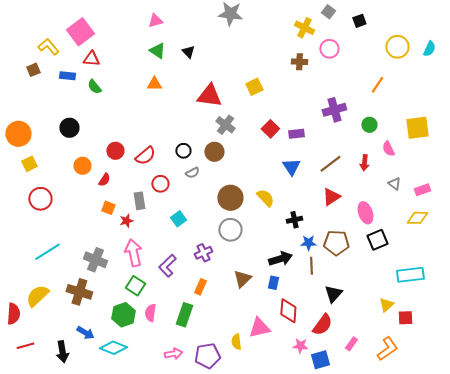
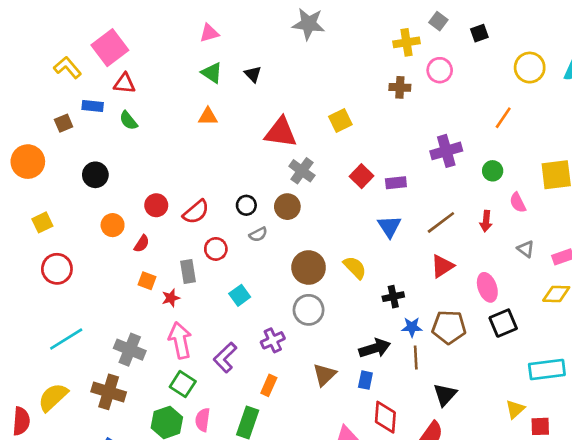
yellow cross: (304, 28) -> (407, 42), turned -36
brown square: (33, 70) -> (64, 123), moved
orange circle: (18, 134) -> (28, 162), moved

